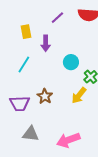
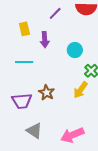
cyan circle: (71, 62) -> (75, 50), moved
cyan line: (24, 65) -> (24, 62), turned 60
gray triangle: (31, 134) -> (34, 131), turned 30

